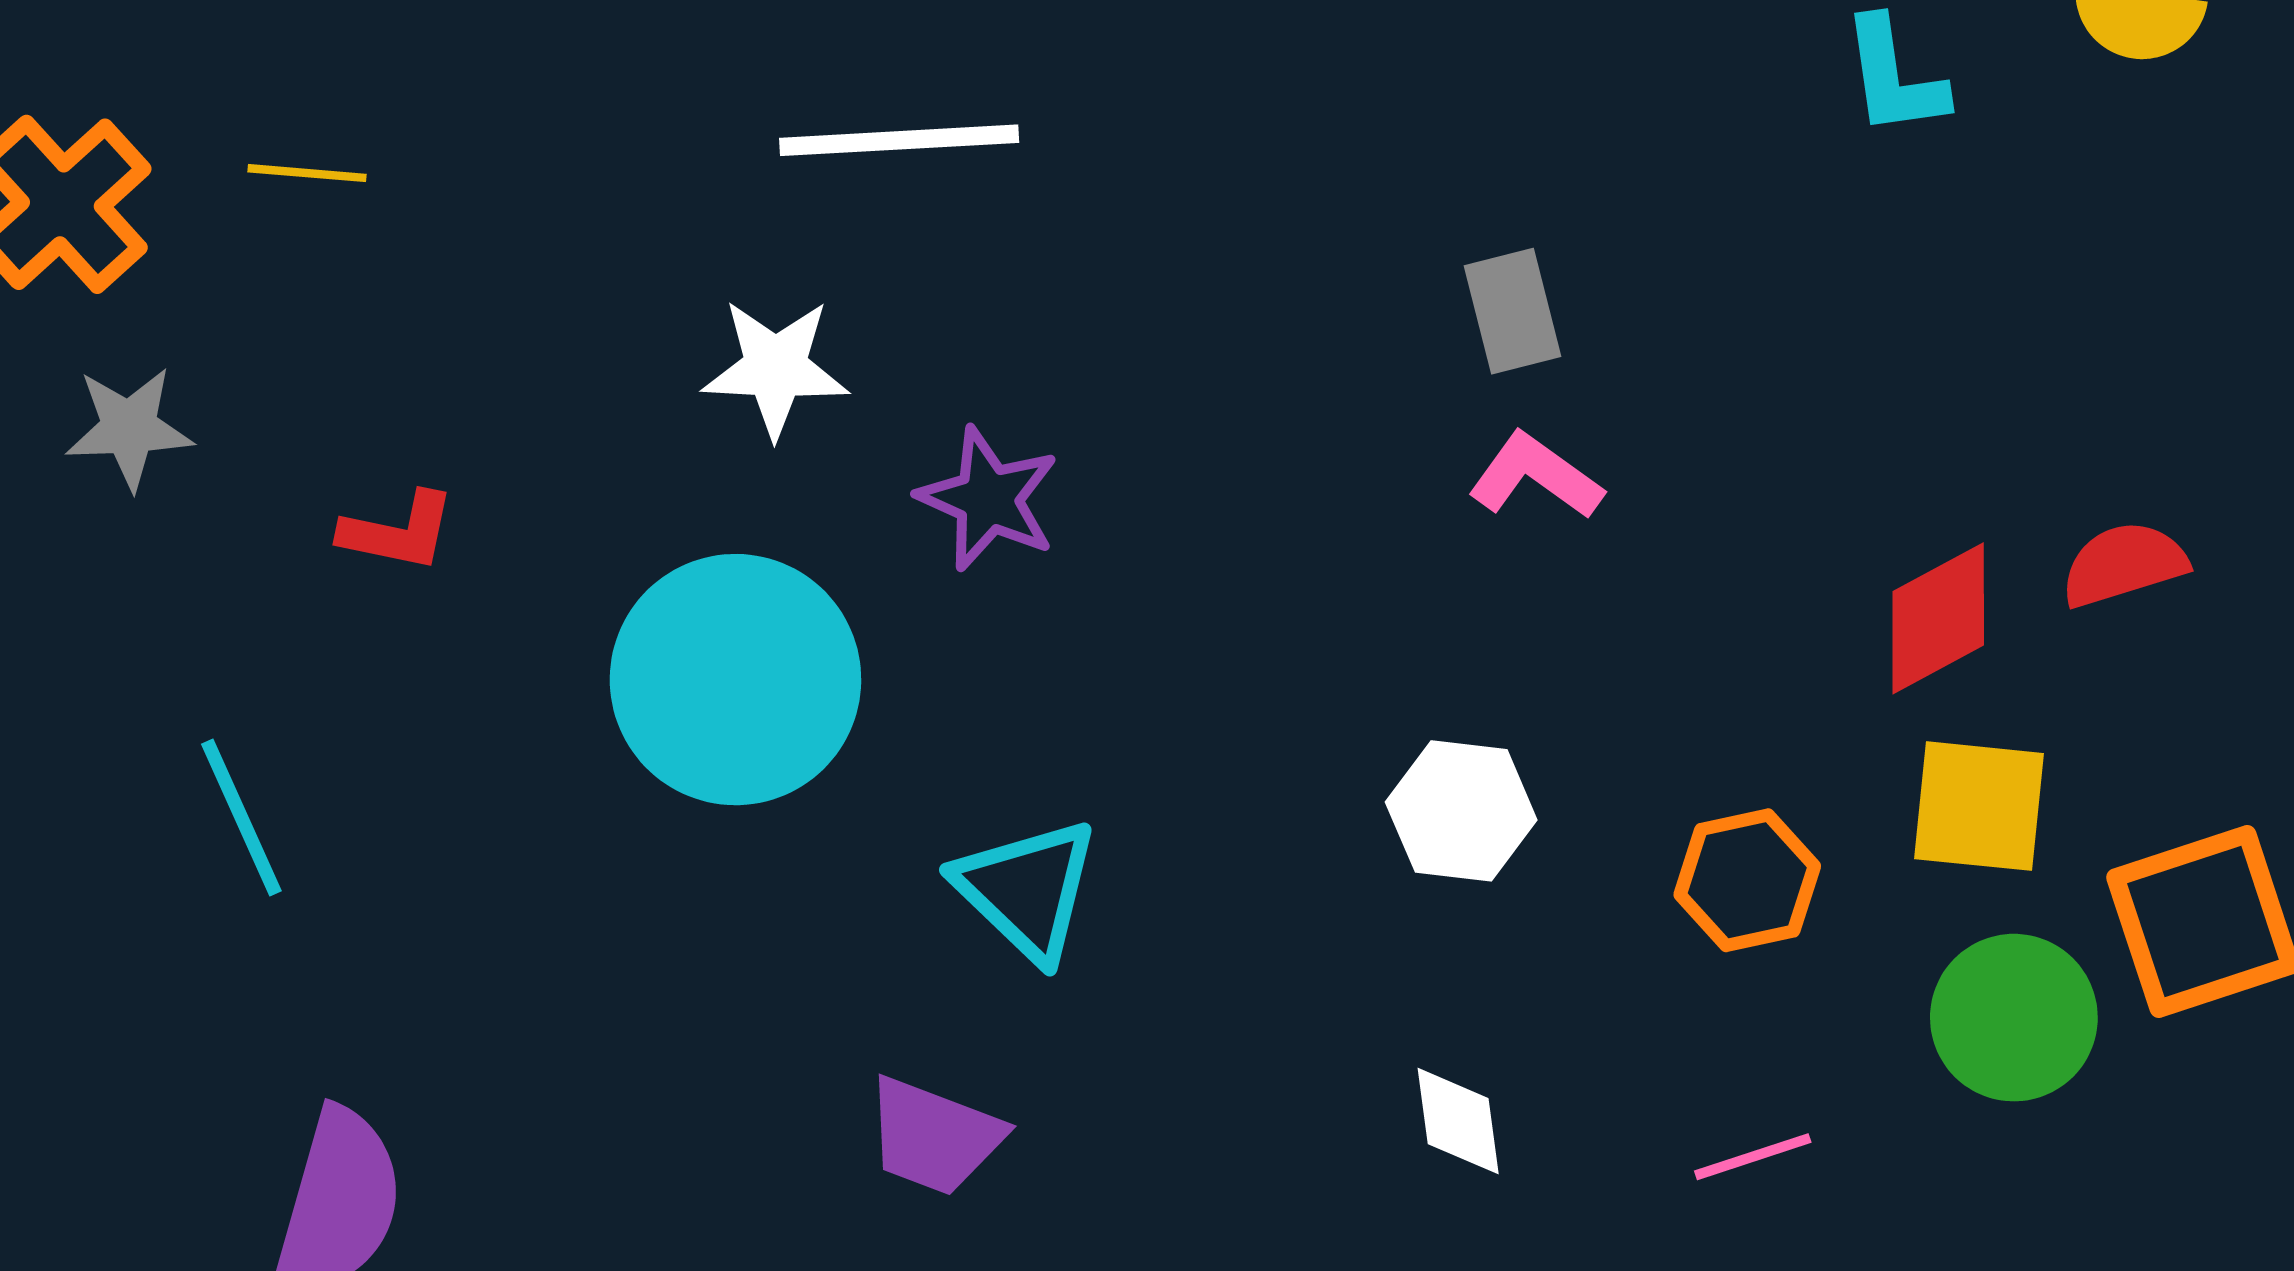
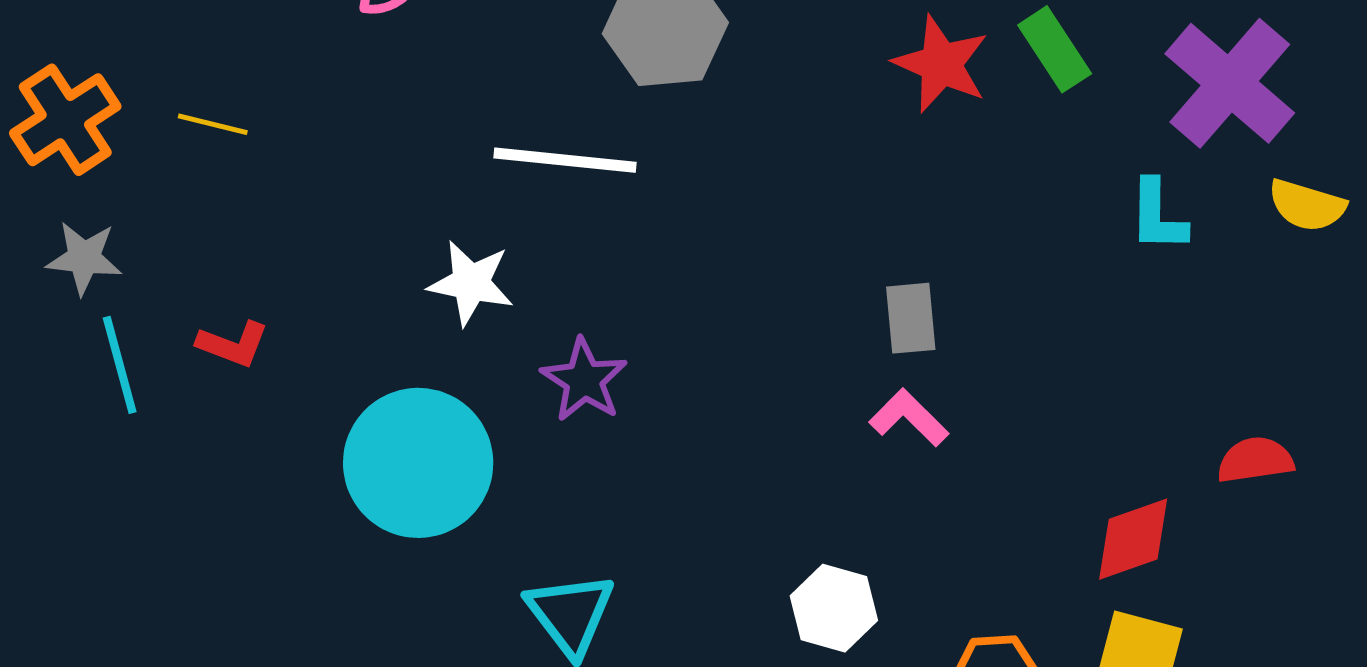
red semicircle: (2124, 564) -> (1255, 460), moved
cyan line: (241, 818) -> (120, 365), moved

